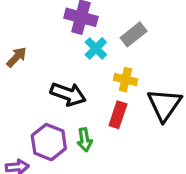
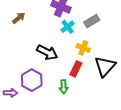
brown arrow: (17, 57) -> (19, 18), moved
green arrow: (85, 140) -> (64, 87), moved

